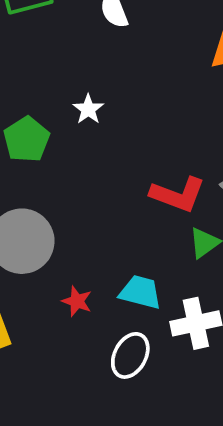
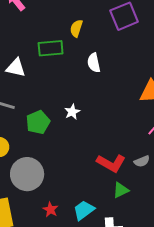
cyan trapezoid: (140, 292) -> (84, 210), turned -60

